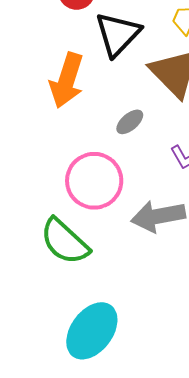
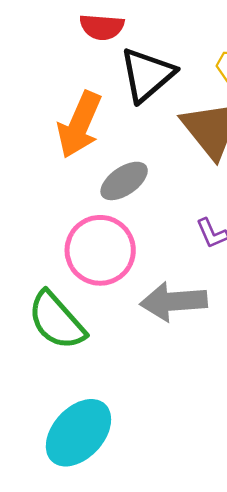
gray ellipse: (130, 122) -> (124, 181), moved, size x1.4

